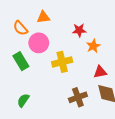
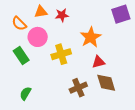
red star: (79, 30) -> (62, 15), moved
orange star: (93, 46) -> (91, 37), size x1.5

